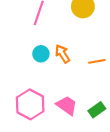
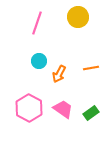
orange arrow: (62, 54) -> (59, 74), moved, turned -120

